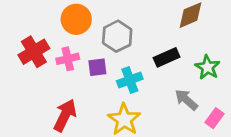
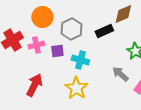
black rectangle: (167, 57) -> (104, 31), moved
cyan cross: (130, 80) -> (80, 60), turned 36

